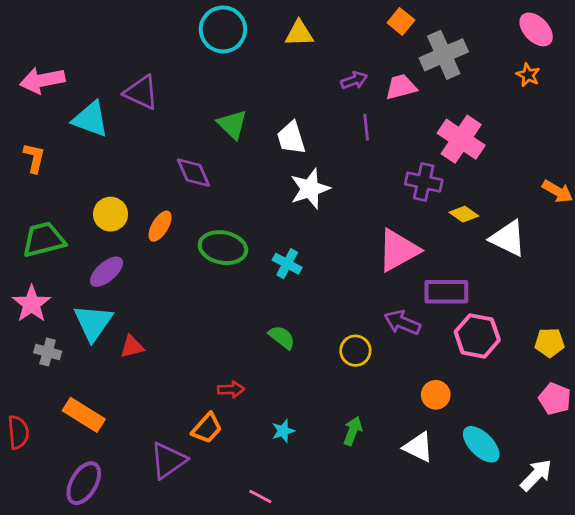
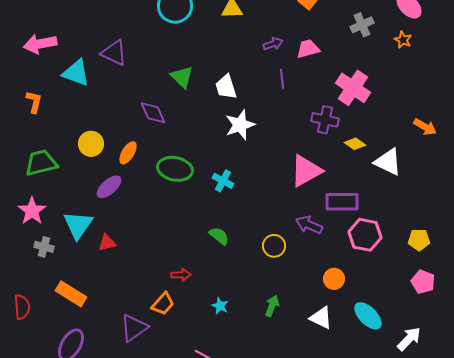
gray cross: (444, 55) -> (362, 25), moved, size x0.7
purple ellipse: (106, 272) -> (109, 187), moved
cyan star: (283, 431) -> (220, 306), turned -30

